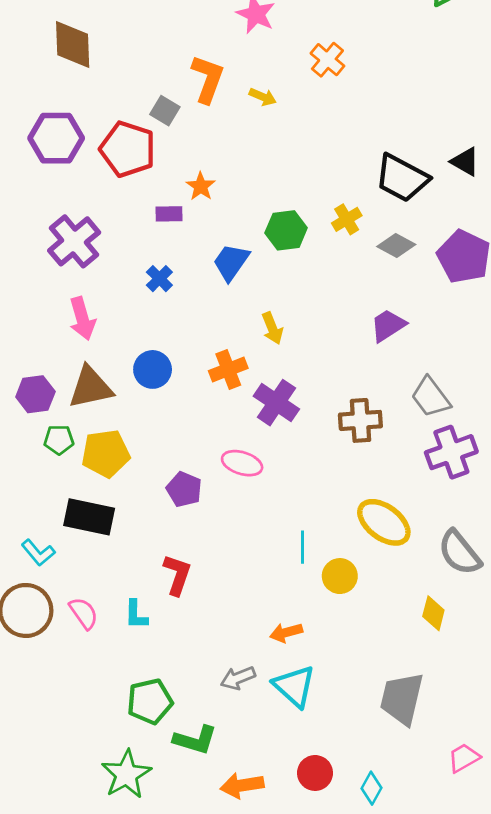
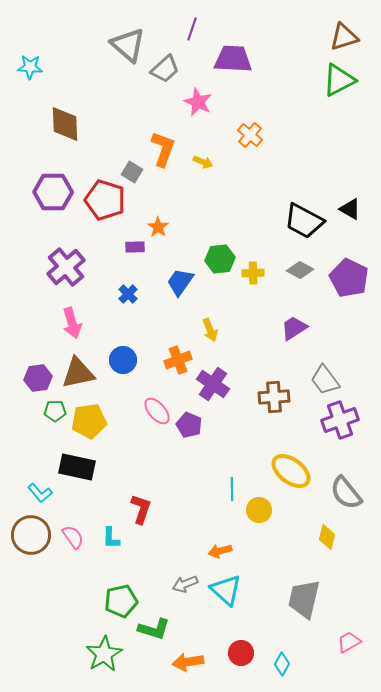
yellow cross: (347, 219) -> (253, 273), moved, turned 30
pink ellipse: (242, 463) -> (157, 411), moved, turned 32
purple pentagon: (184, 489) -> (189, 425), moved

